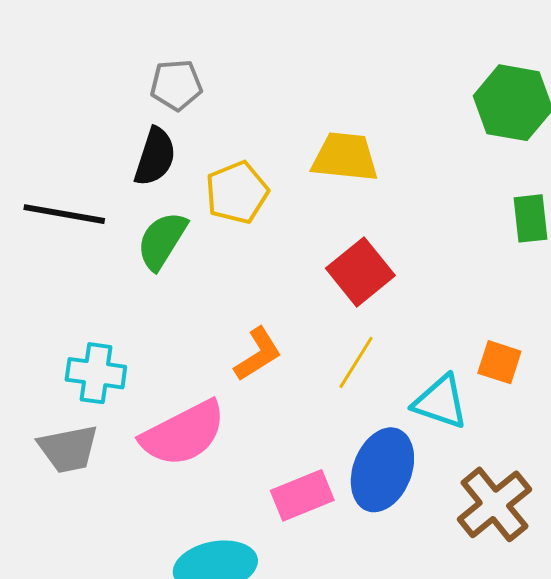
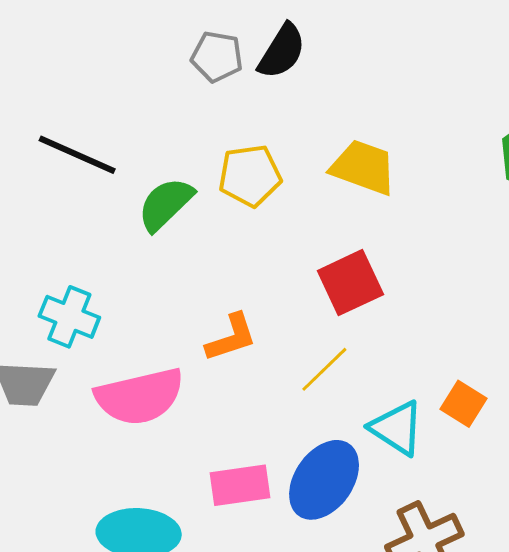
black semicircle: (155, 157) -> (282, 51), moved

